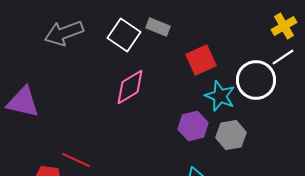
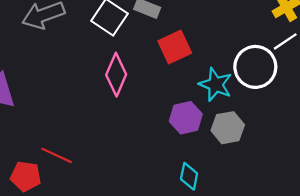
red square: (201, 60) -> (175, 47), moved
pink diamond: (130, 87) -> (116, 75), turned -36

